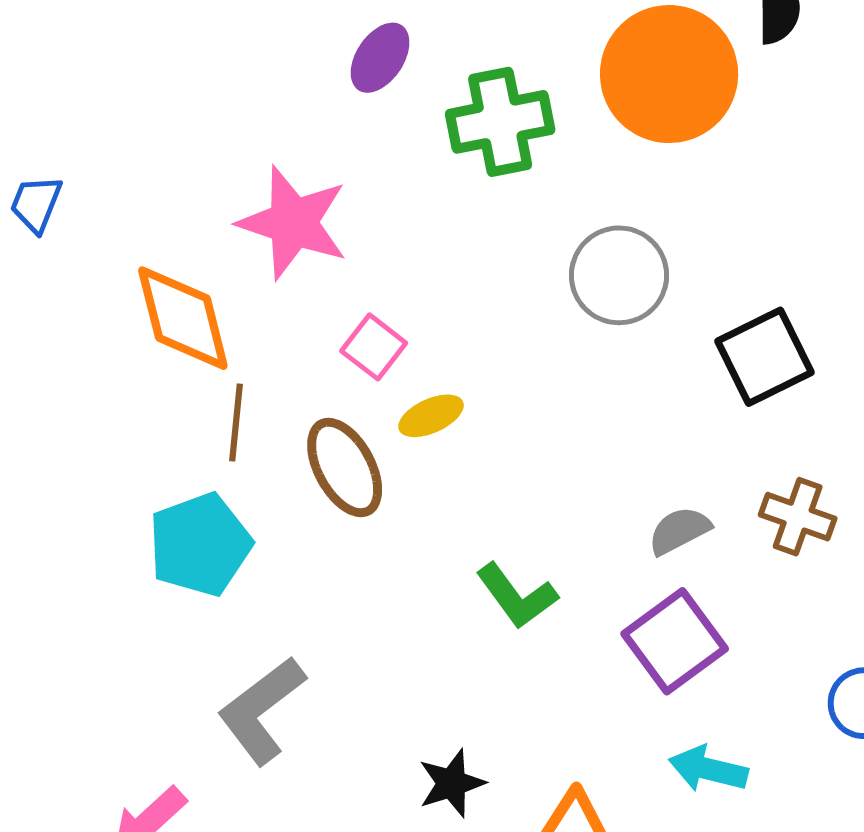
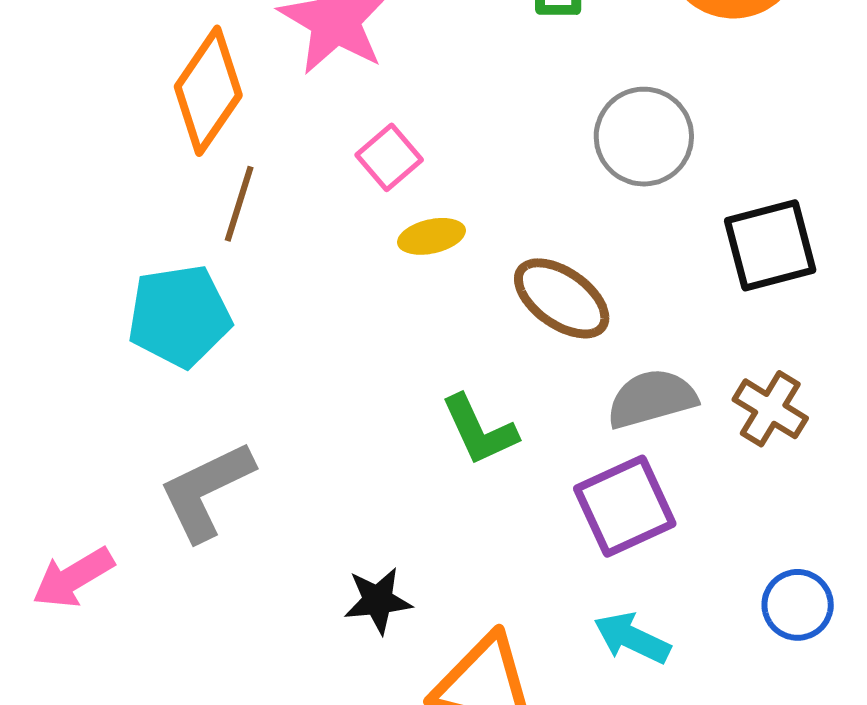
orange diamond: (183, 318) -> (208, 91), turned 37
brown ellipse: (345, 467) -> (562, 298), moved, turned -38
gray semicircle: (679, 531) -> (652, 399), size x1.4

